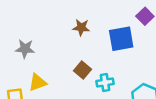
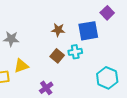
brown star: (81, 27) -> (58, 30), moved
cyan cross: (105, 82) -> (75, 52), moved

